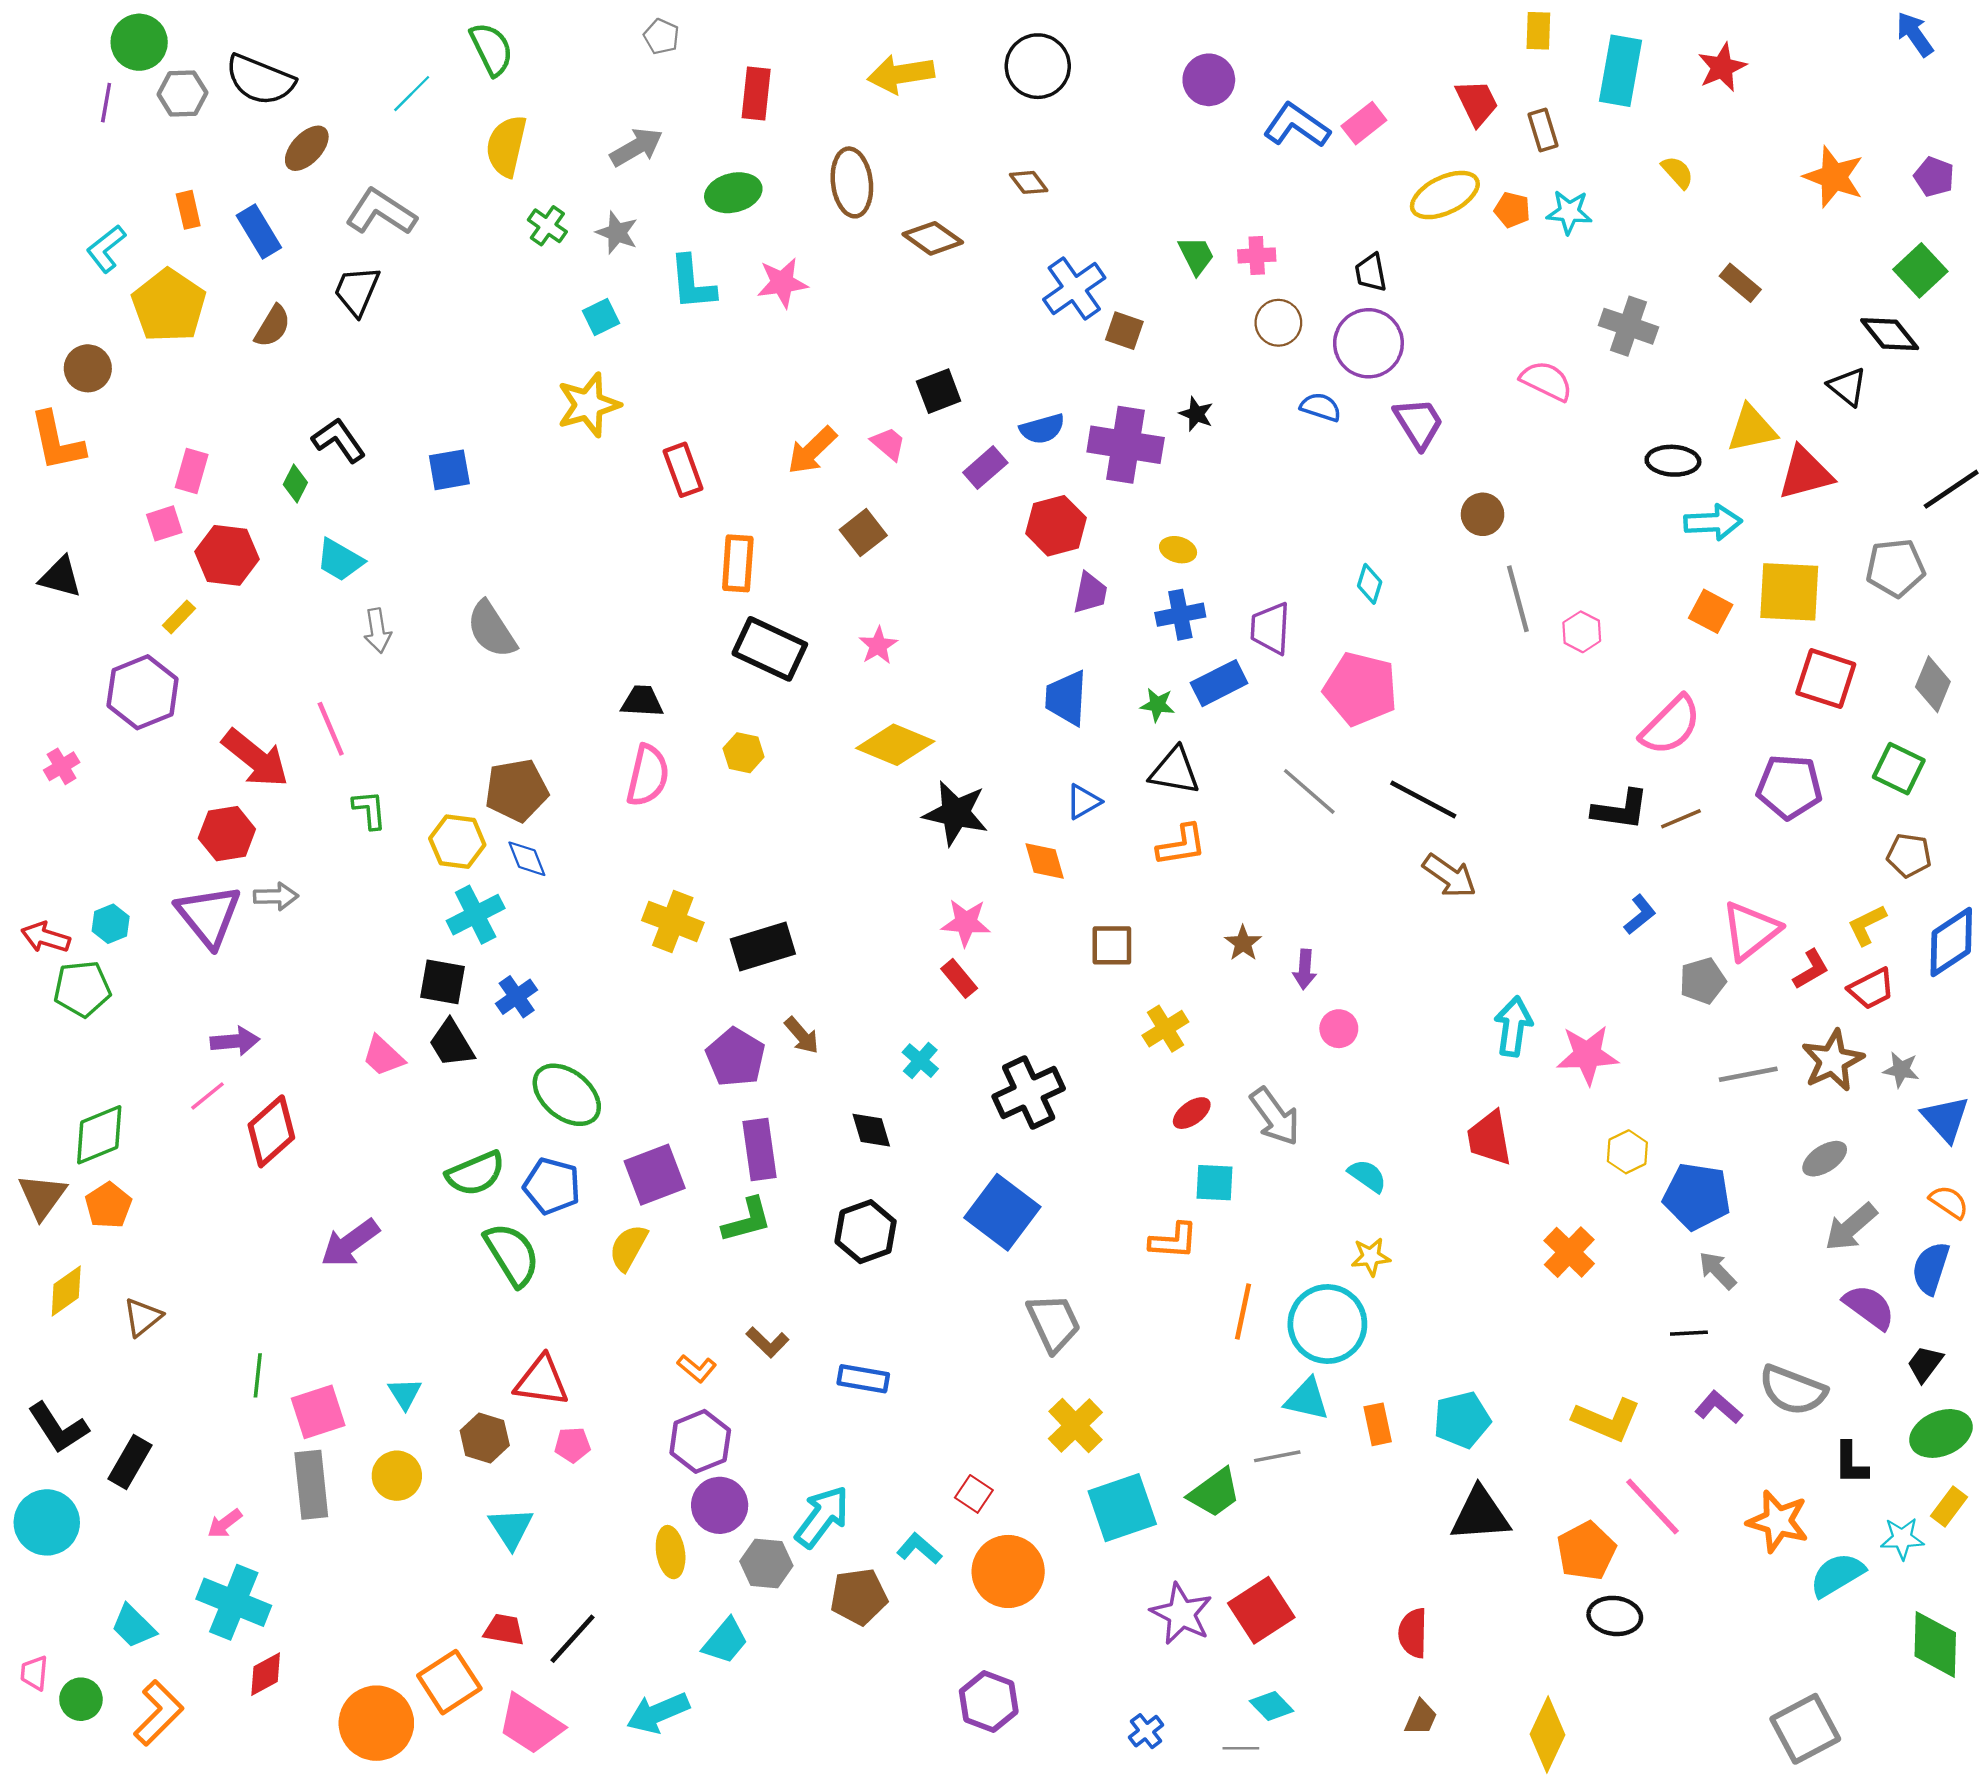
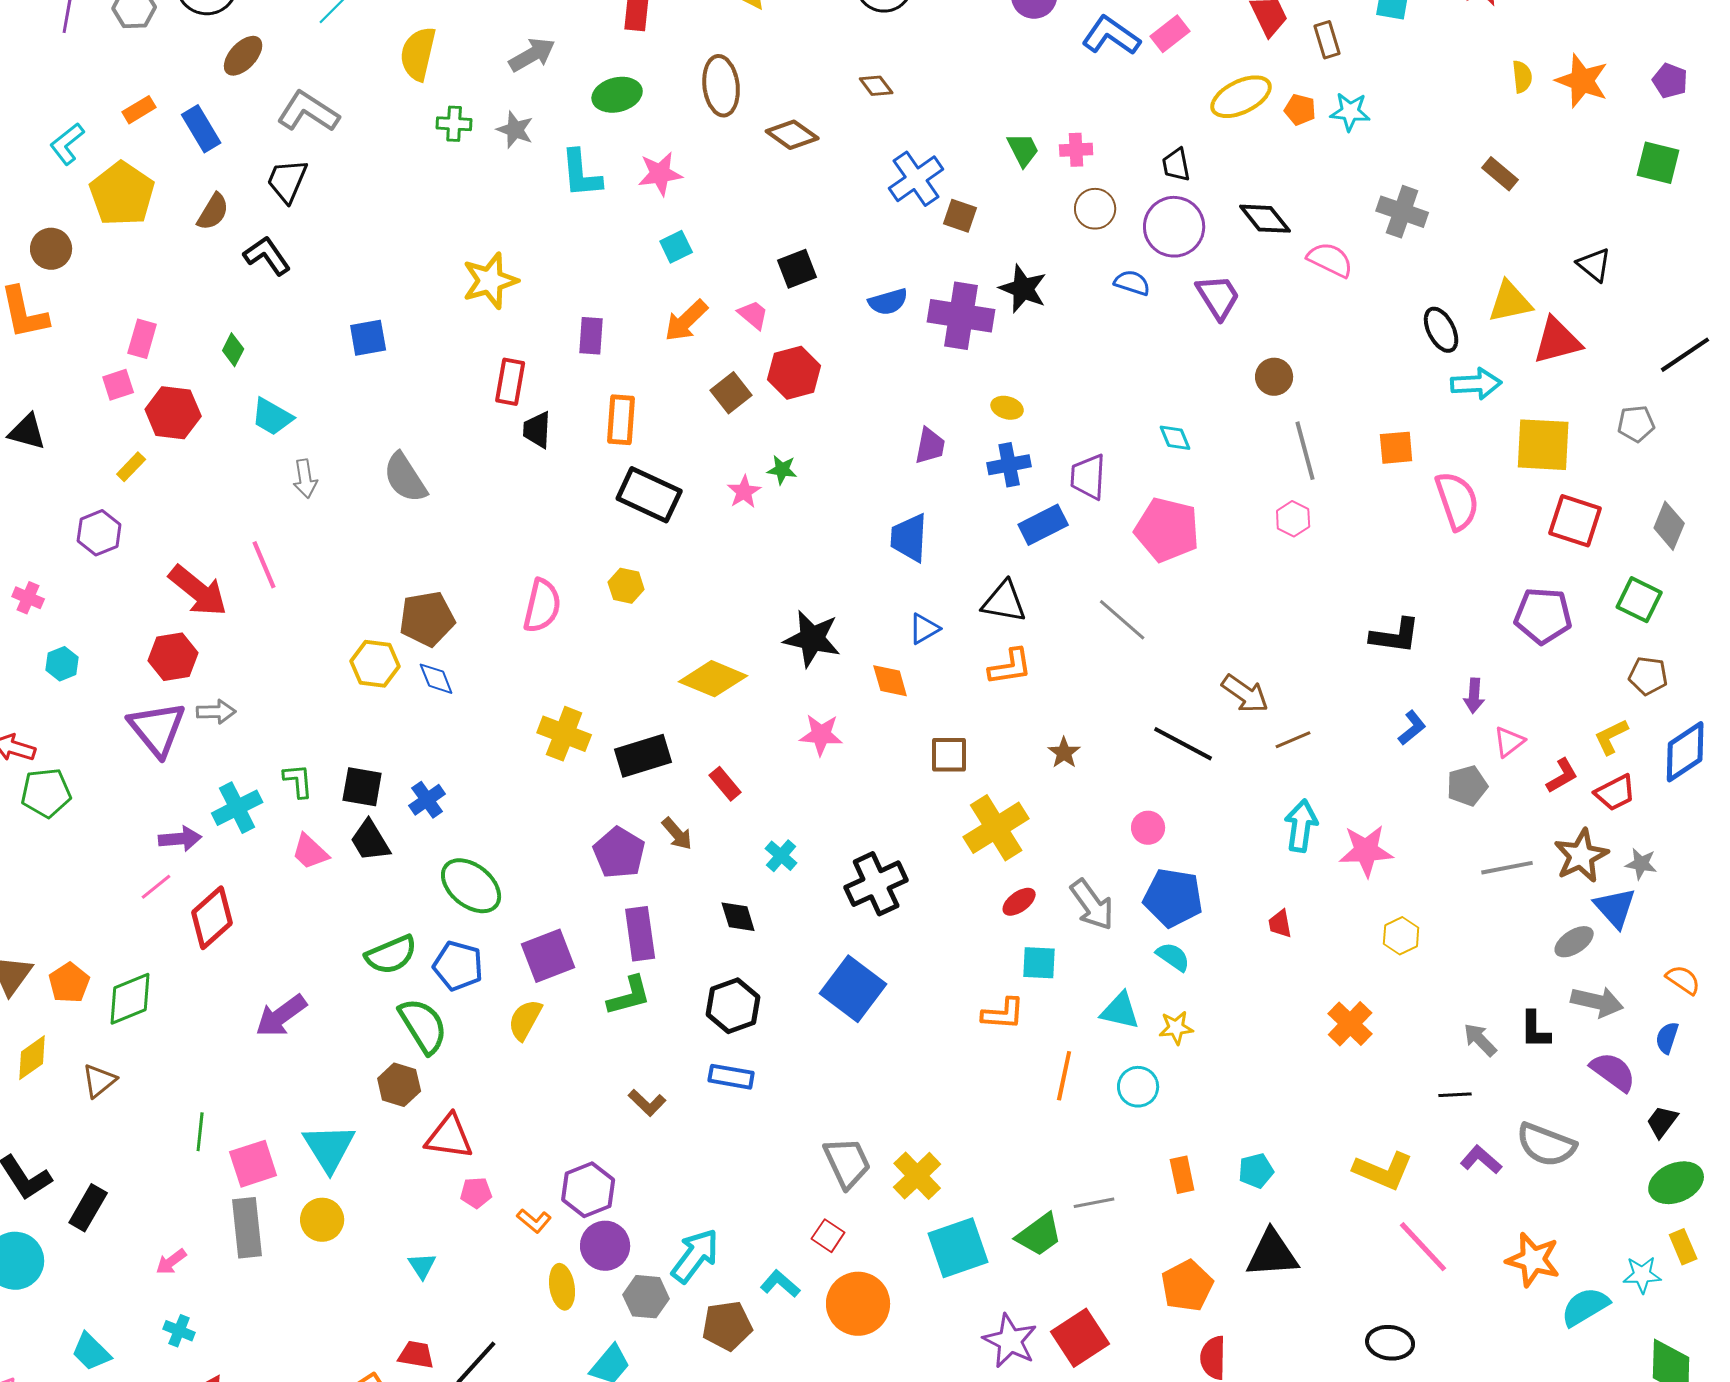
yellow semicircle: (1678, 172) -> (1522, 77), moved, turned 36
orange rectangle: (188, 210) -> (139, 110), turned 72
green cross: (547, 226) -> (454, 124), turned -32
green square: (1920, 270) -> (1658, 163), turned -33
cyan square: (601, 317) -> (676, 247), moved
black diamond: (1890, 334) -> (1265, 219), moved
black star: (1196, 414) -> (1023, 289), size x1.6
black L-shape: (339, 440) -> (267, 256), moved
black ellipse: (1673, 461) -> (1441, 330), turned 60
purple rectangle: (985, 468) -> (591, 336), moved, turned -45
red rectangle: (683, 470) -> (510, 382), moved, turned 30
red hexagon: (1056, 526) -> (794, 373), moved
gray pentagon: (1895, 568) -> (1636, 424), size x0.7
cyan diamond: (1370, 584) -> (1175, 438), turned -40
orange square: (1711, 611) -> (1396, 448), moved, turned -33
pink hexagon: (1582, 632) -> (1293, 519), moved
purple hexagon: (143, 692) -> (99, 533), size x0.7
black trapezoid: (642, 701) -> (537, 430), moved, turned -90
green star: (1158, 705) -> (782, 470), moved
pink semicircle: (1671, 725) -> (1457, 501), moved, turned -64
yellow diamond: (895, 745) -> (713, 679), moved
pink cross: (62, 766) -> (28, 598), turned -36
black line: (1423, 799) -> (1183, 744), moved
green L-shape: (369, 810) -> (298, 781), moved
brown line: (1681, 819) -> (1293, 740), moved
cyan cross: (476, 915) -> (237, 808), moved
cyan hexagon: (111, 924) -> (62, 664), moved
pink triangle: (1751, 931) -> (1509, 742), size x0.6
purple arrow: (1305, 969) -> (1474, 696), moved
red rectangle: (959, 978) -> (725, 784), moved
yellow cross: (1165, 1029) -> (996, 828), size x1.6
blue triangle: (1946, 1119) -> (1615, 908), moved
green diamond: (99, 1135) -> (130, 999), moved
red trapezoid: (1489, 1138) -> (1280, 924), size x0.6
blue pentagon: (1697, 1196) -> (1173, 898), moved
gray arrow: (1851, 1227) -> (1597, 1002), turned -126
blue semicircle: (1931, 1268) -> (1667, 1038), size x0.7
gray trapezoid: (1054, 1323) -> (847, 1163), moved
cyan circle: (1327, 1324) -> (1138, 1087), size x0.6
orange L-shape: (697, 1368) -> (534, 1221), moved
blue rectangle: (863, 1379) -> (731, 1077), moved
cyan triangle: (405, 1394) -> (329, 1148), size x1.8
cyan triangle: (1307, 1399) -> (1120, 1011), moved
cyan pentagon: (1462, 1420) -> (1256, 1171), size x0.7
brown hexagon: (485, 1438) -> (399, 1085), moved
black L-shape: (1851, 1463) -> (1535, 1030), moved
yellow rectangle: (1949, 1506) -> (1683, 1247), turned -60
cyan triangle: (511, 1528) -> (422, 1266), size x0.7
orange pentagon: (1586, 1551) -> (1187, 1286), moved
cyan cross: (234, 1602) -> (179, 1331), size x0.5

